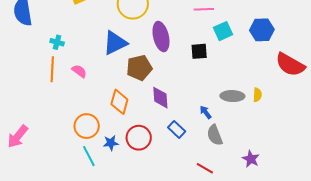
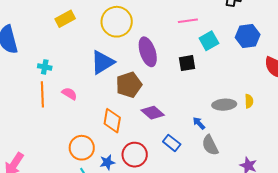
purple diamond: (160, 98) -> (153, 113), turned -40

